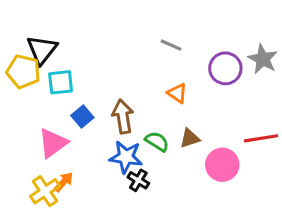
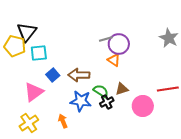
gray line: (171, 45) -> (106, 39), moved, turned -40
purple circle: (225, 68) -> (119, 44), moved
brown arrow: (123, 117) -> (79, 75), turned -80
black cross: (138, 180) -> (107, 102), moved, turned 32
orange arrow: (64, 182) -> (63, 121), moved, turned -64

